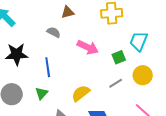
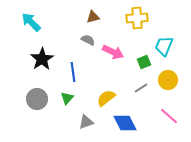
gray semicircle: (54, 32) -> (88, 40), moved
black star: (17, 54) -> (42, 59), turned -30

